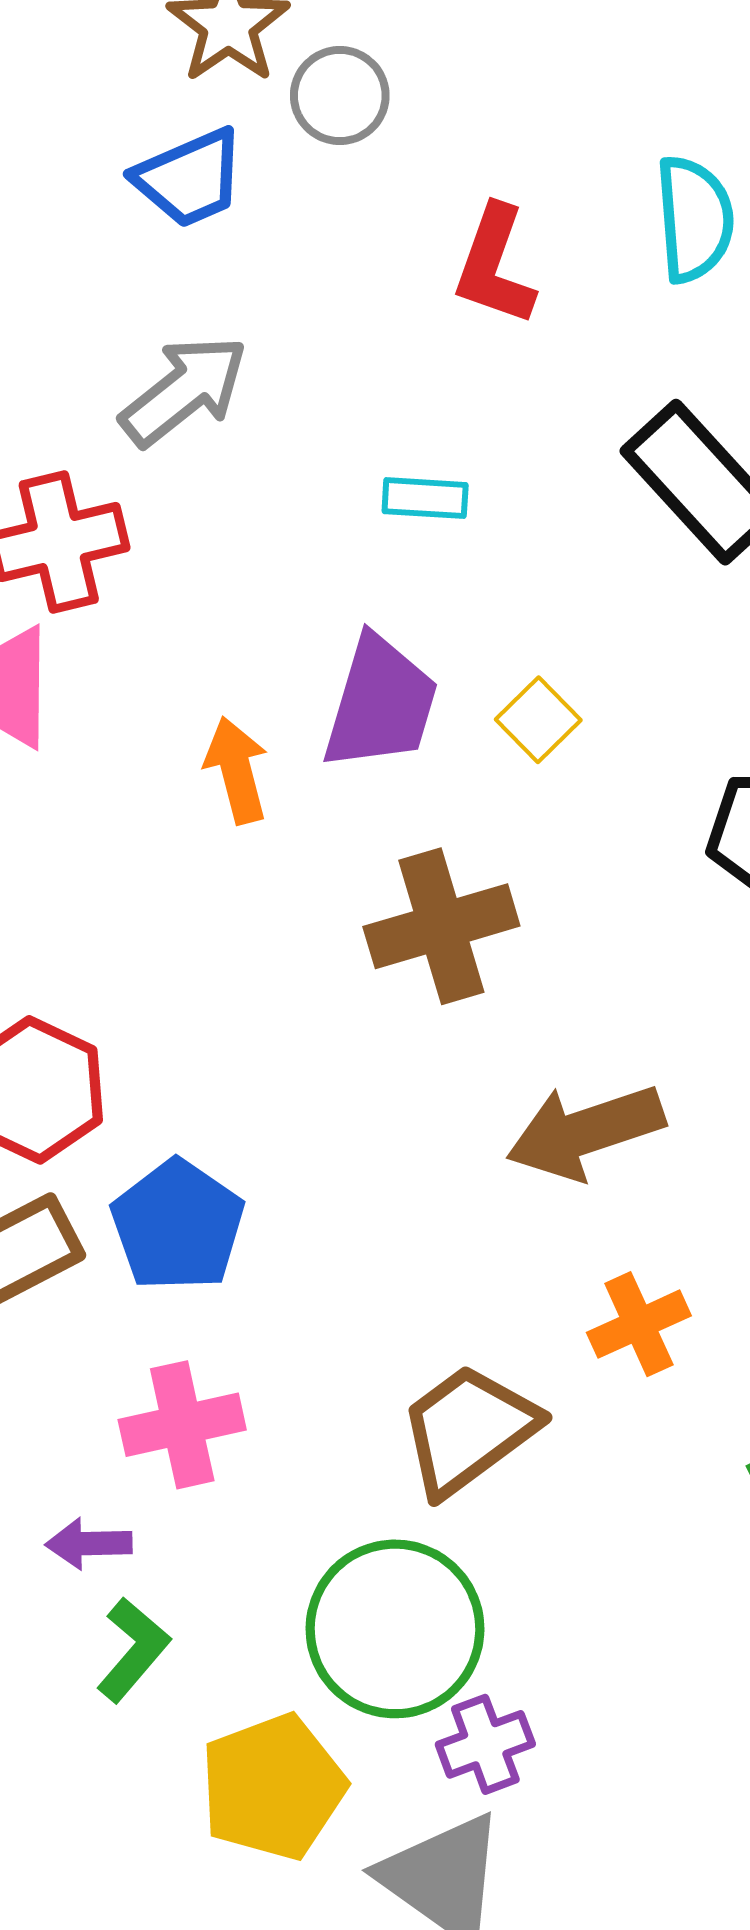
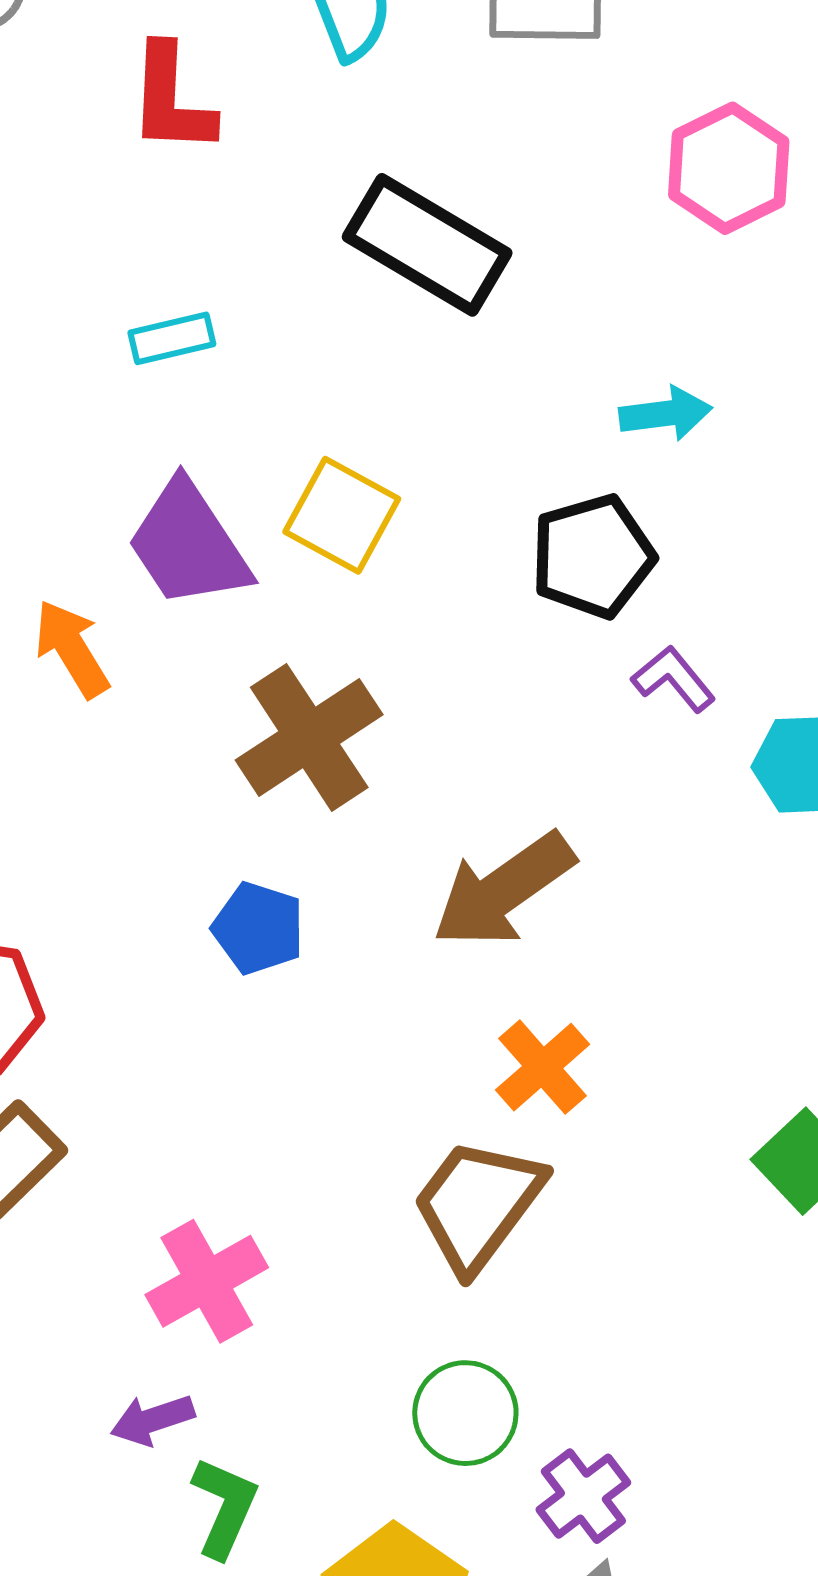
purple trapezoid: (381, 703) -> (188, 544), turned 147
yellow square: (538, 720) -> (342, 515), size x1.4
blue pentagon: (178, 1225) -> (258, 928), moved, size x0.7
orange cross: (639, 1324) -> (543, 1067), moved
green circle: (395, 1629) -> (465, 1413), size x0.6

